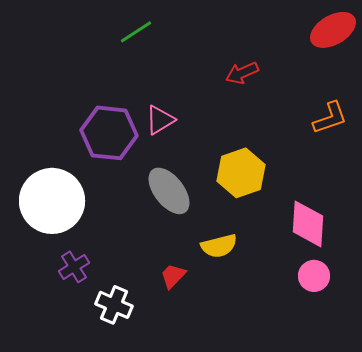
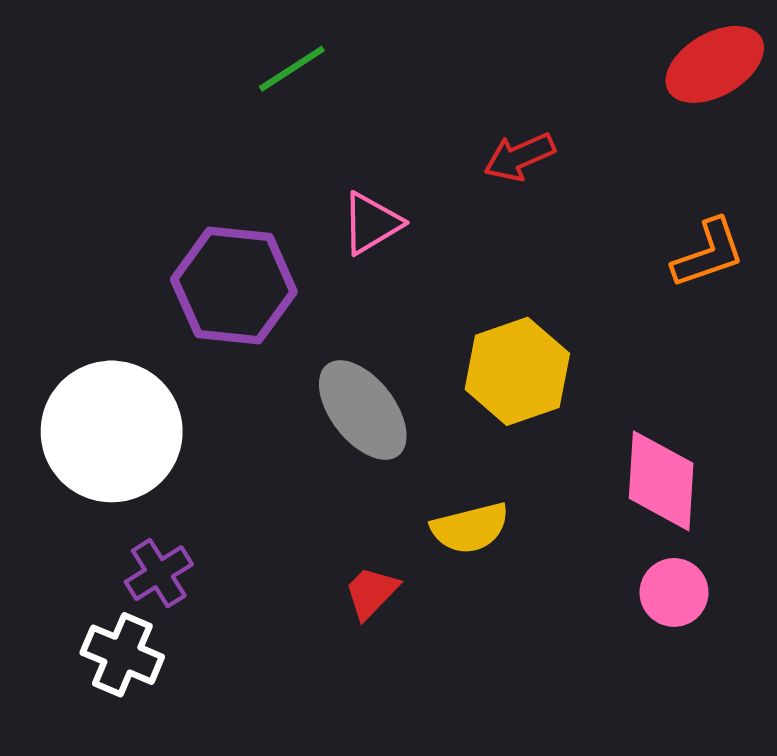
pink triangle: (160, 120) -> (371, 223), moved
white cross: (114, 305) -> (122, 655), moved

